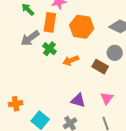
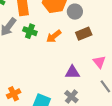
gray circle: (115, 53) -> (75, 12), moved
brown rectangle: (100, 67) -> (84, 34), turned -35

